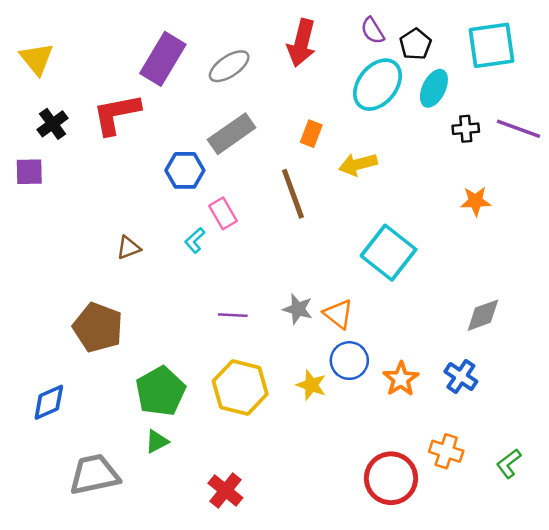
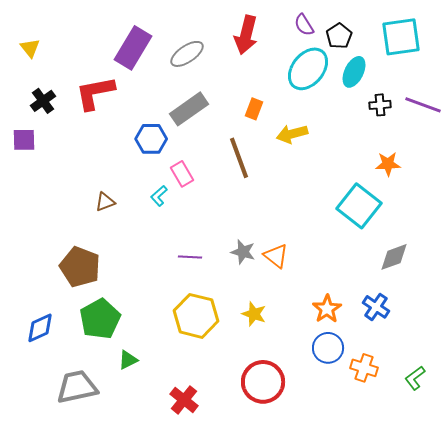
yellow triangle: (37, 59) -> (30, 48), size x0.7
cyan square: (389, 253) -> (359, 206), moved
blue circle: (349, 361) -> (328, 348), moved
green pentagon: (160, 391) -> (100, 319), moved
red circle: (391, 478) -> (263, 382), moved

